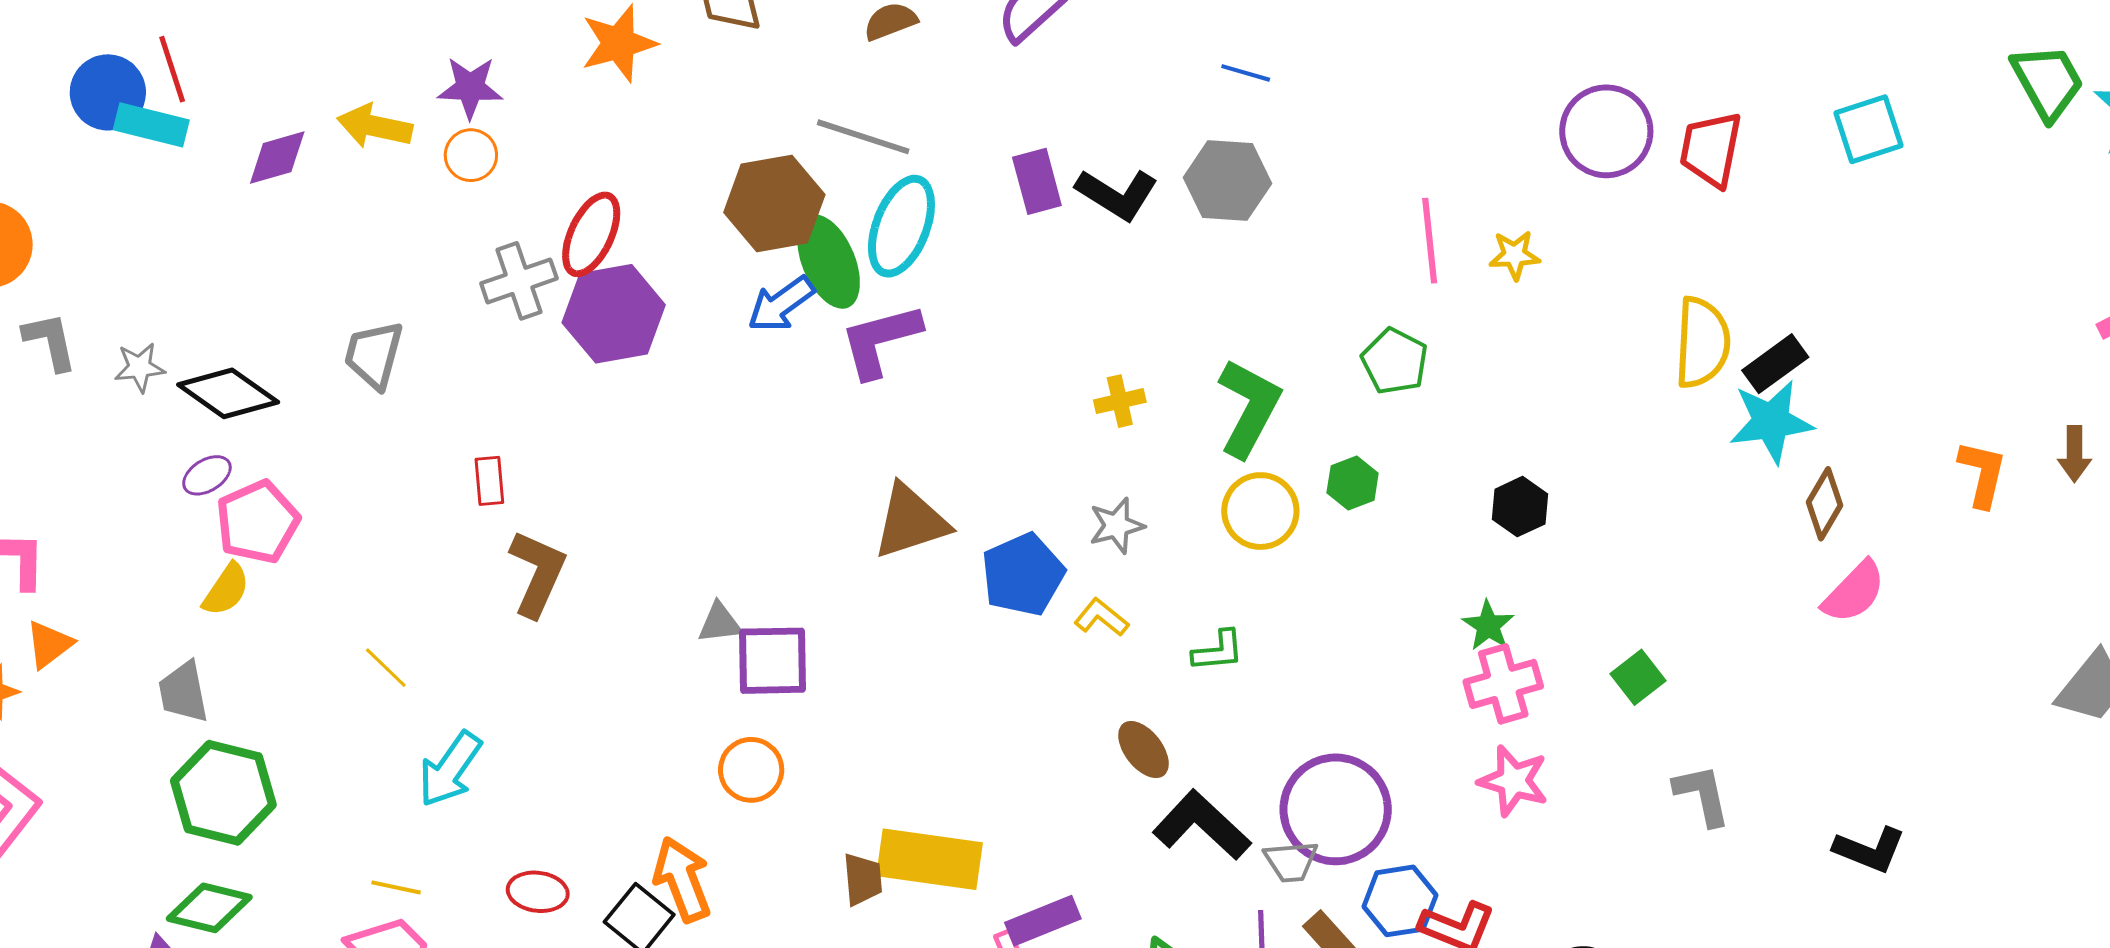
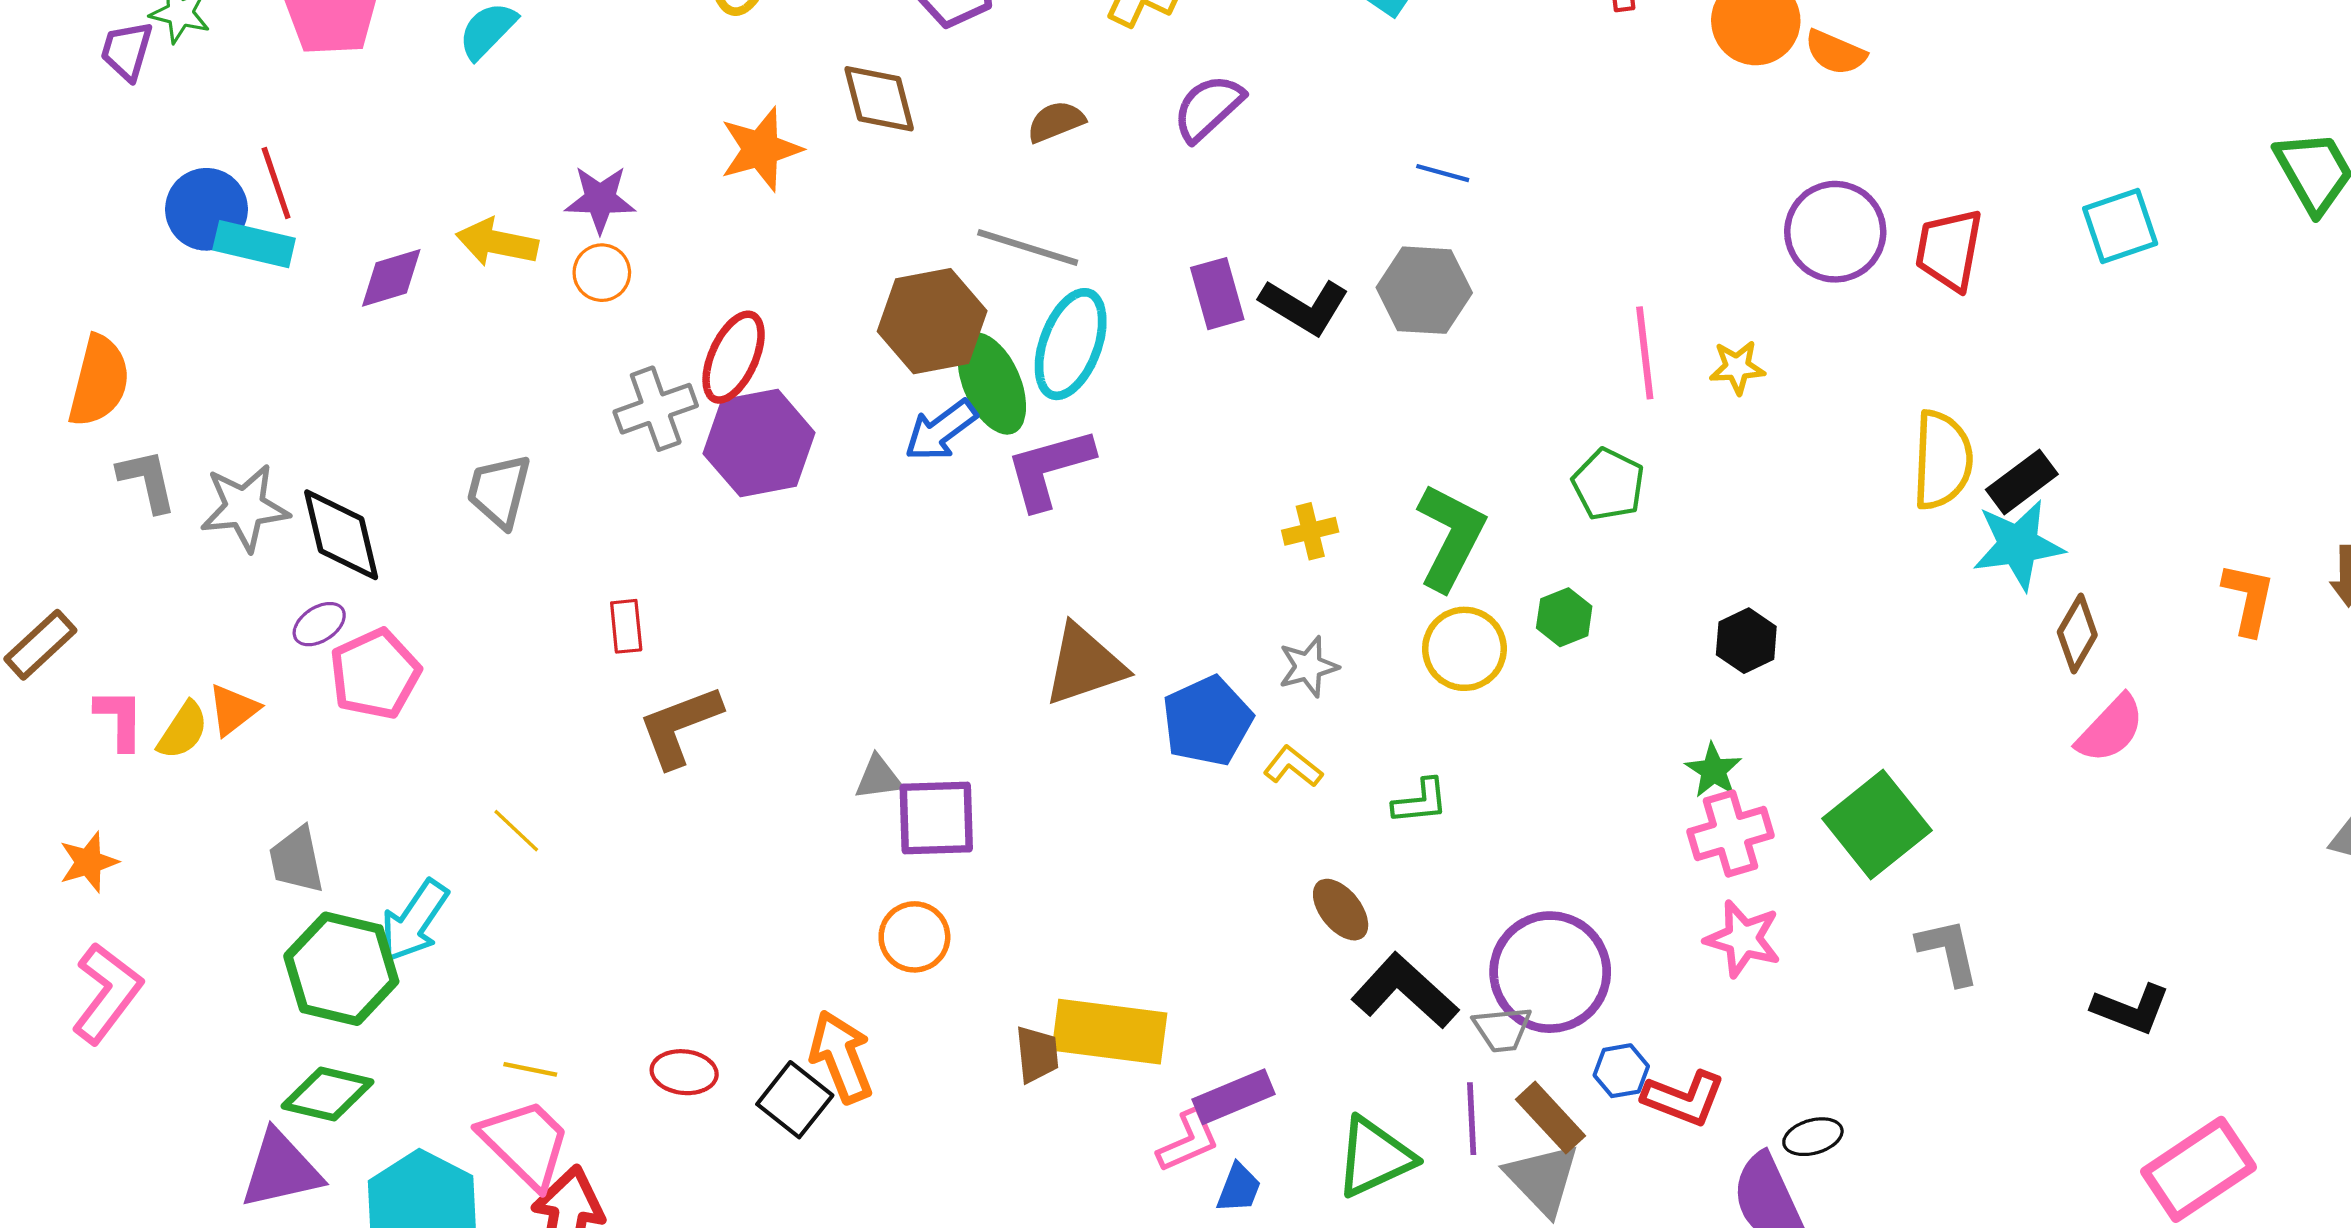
gray star: (140, 367) -> (245, 508), size x1.6
black diamond: (228, 393) -> (341, 535), turned 42
brown L-shape: (537, 573) -> (680, 726), turned -134
yellow semicircle: (226, 590) -> (183, 730), moved
orange triangle: (49, 644) -> (233, 710), moved
green square: (1638, 677) -> (1877, 824), size x1.8
cyan arrow: (450, 769) -> (414, 921), moved
blue hexagon: (1400, 901) -> (1621, 1071), size x0.7

